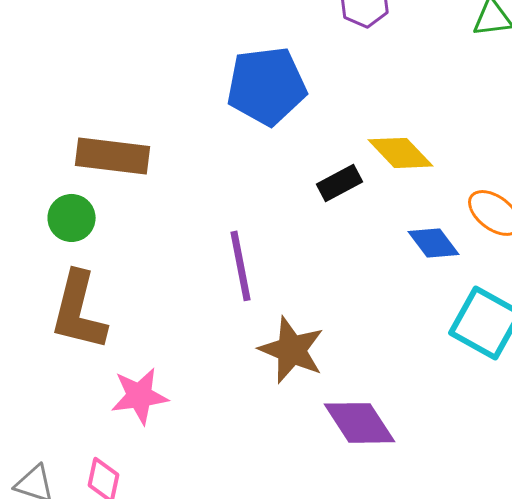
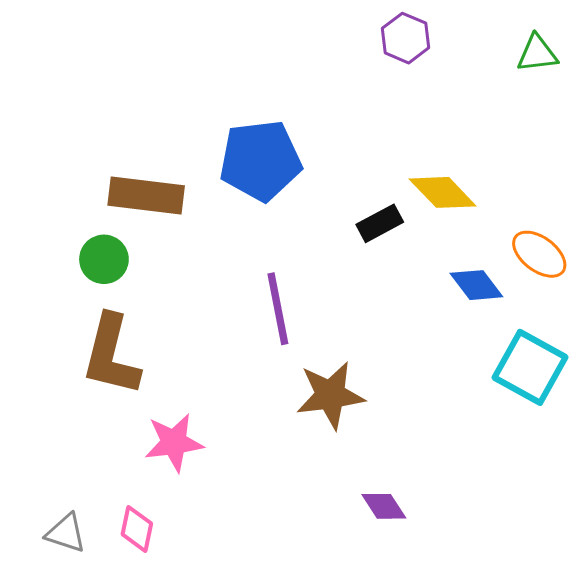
blue pentagon: (266, 86) -> (260, 161), moved
brown star: (292, 350) -> (330, 395), turned -30
purple diamond: (360, 423) -> (384, 506), moved, size x0.6

